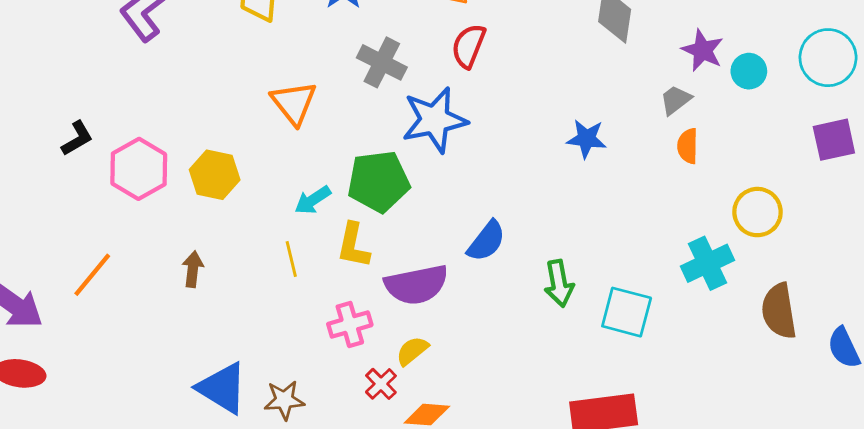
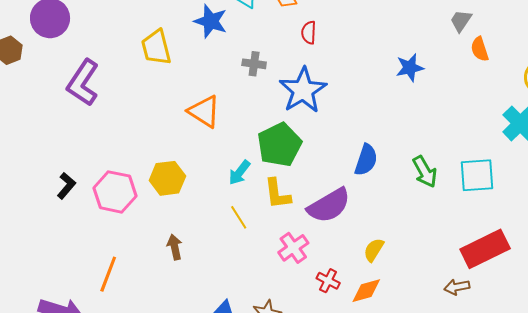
red semicircle: (469, 46) -> (309, 33), size x0.7
gray cross: (382, 62) -> (254, 64), size x0.7
yellow semicircle: (412, 351) -> (374, 250), moved

